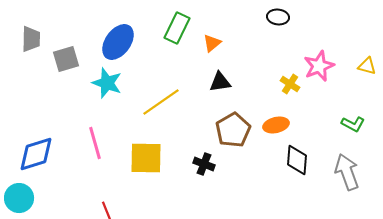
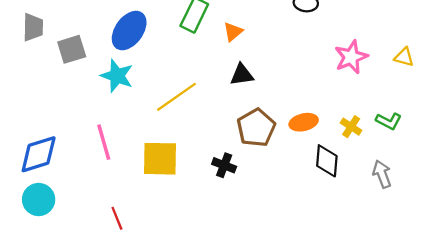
yellow cross: (290, 84) -> (351, 127), moved
gray arrow: (347, 172) -> (382, 174), size x0.7
cyan circle: (19, 198) -> (39, 200), moved

